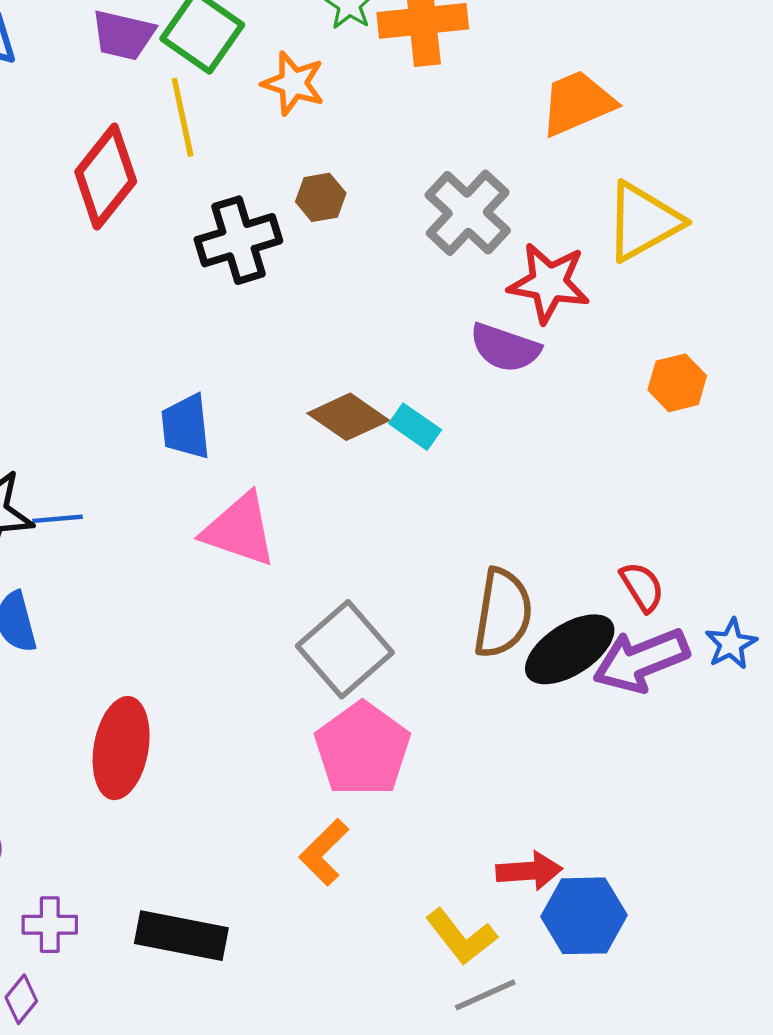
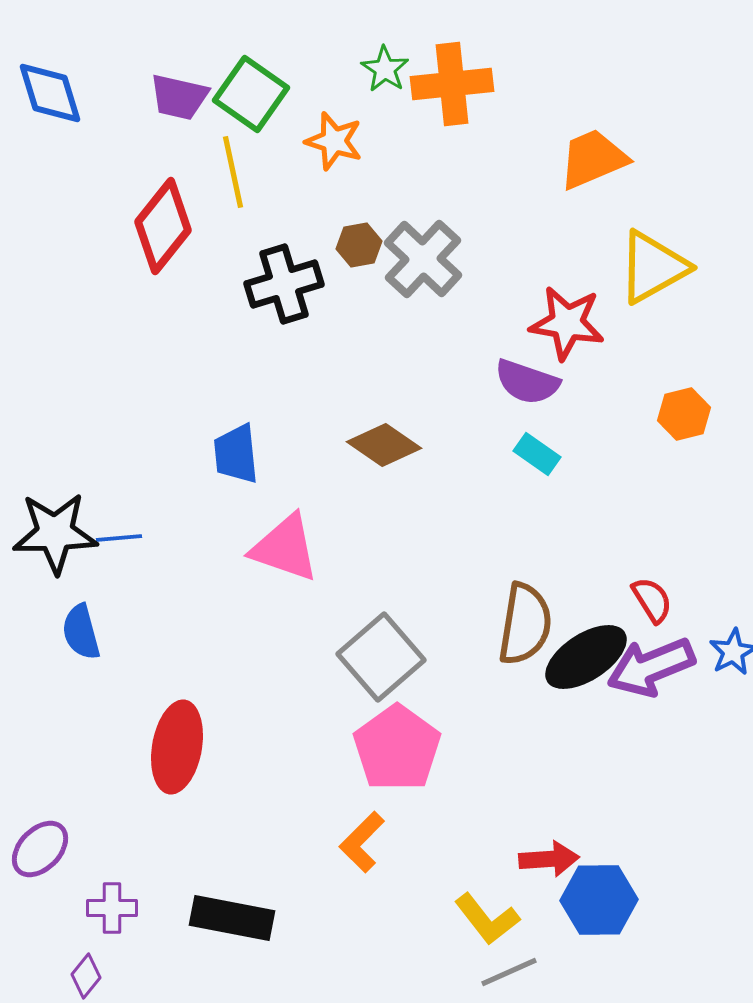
gray cross: (468, 213) -> (423, 259), moved
cyan rectangle: (415, 427) -> (537, 454), moved

